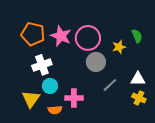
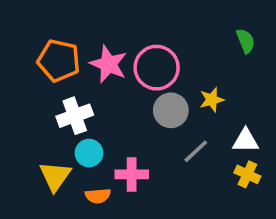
green semicircle: (137, 36) -> (246, 41), moved
yellow star: (119, 47) -> (212, 100), moved

